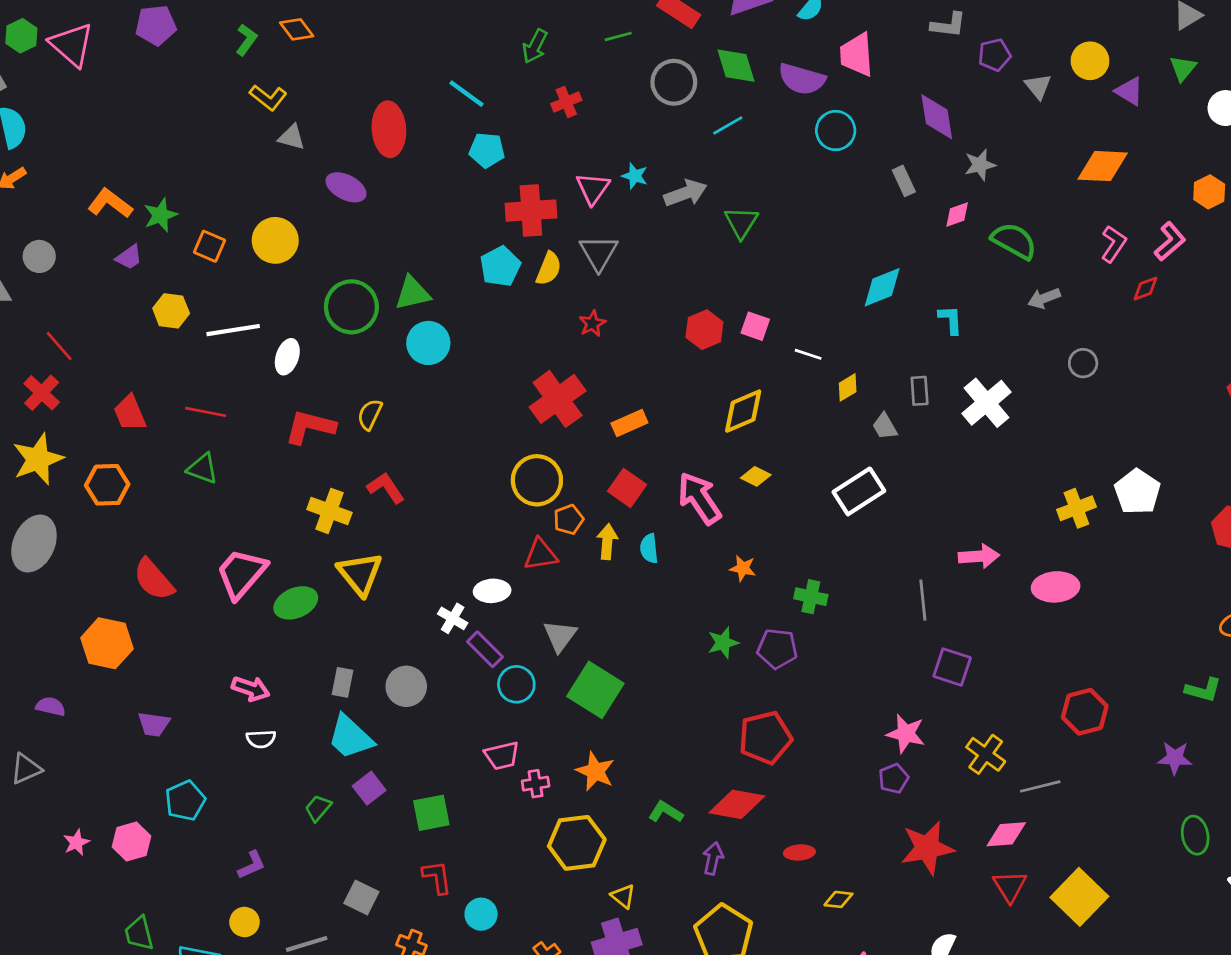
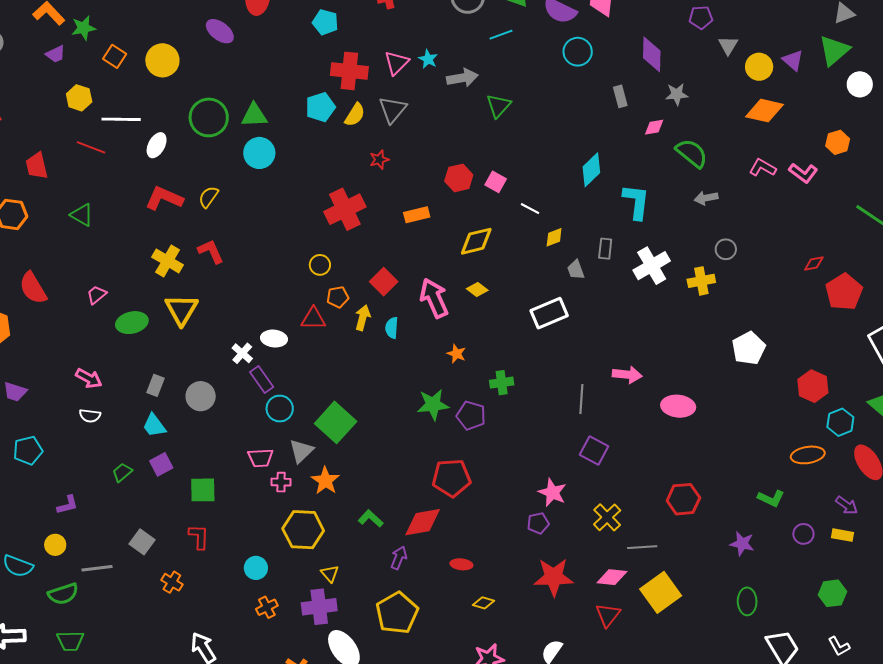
yellow circle: (1090, 61) -> (759, 67), moved
green triangle: (1183, 68) -> (834, 51), size x1.6
pink L-shape: (1170, 241) -> (803, 173), turned 68
pink L-shape: (1114, 244) -> (763, 168), turned -104
cyan diamond: (882, 287) -> (591, 170), turned -32
red diamond: (1145, 289) -> (814, 264), moved
cyan L-shape: (951, 320) -> (636, 202), size x1.6
red line: (206, 412) -> (91, 147), moved
orange rectangle: (629, 423) -> (417, 215), moved
yellow circle: (537, 480) -> (320, 265), size x0.6
yellow cross: (1076, 508) -> (701, 281), moved
pink trapezoid: (241, 573) -> (97, 295), size x0.5
green cross: (811, 597) -> (502, 383), turned -30
gray triangle: (560, 636) -> (301, 451), moved
green star: (723, 643) -> (433, 405), size x1.4
cyan trapezoid: (350, 737) -> (154, 425), size x0.7
red diamond: (737, 804) -> (423, 522), turned -30
yellow square: (1079, 897) -> (661, 592), moved
cyan circle: (481, 914) -> (256, 568), moved

